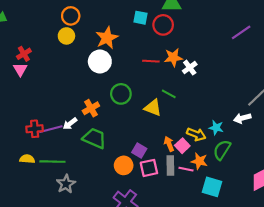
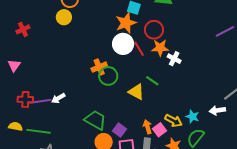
red circle: (163, 25) -> (154, 30), moved
orange star: (107, 38) -> (126, 23), moved
red line: (151, 61) -> (139, 49), turned 49
white circle: (100, 62) -> (123, 44), moved
white cross: (190, 68) -> (174, 59), turned -32
pink triangle: (20, 69) -> (14, 65), moved
orange cross: (91, 108) -> (99, 67), moved
green trapezoid: (94, 138) -> (95, 120), moved

